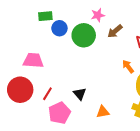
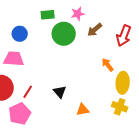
green rectangle: (45, 16) -> (48, 15), moved
blue circle: (59, 28) -> (20, 34), moved
pink pentagon: (59, 113) -> (20, 114), moved

